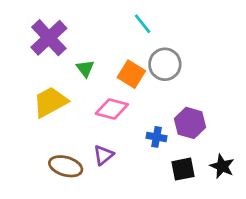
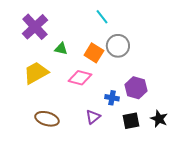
green triangle: (85, 68) -> (61, 49), turned -40
purple triangle: (103, 155) -> (93, 117), moved

